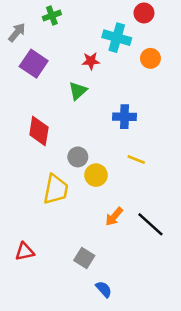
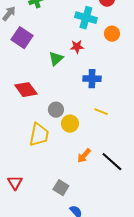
red star: (91, 61) -> (77, 47), moved
red diamond: (39, 131) -> (26, 90), turned -45
red triangle: (25, 252) -> (15, 183), turned -49

